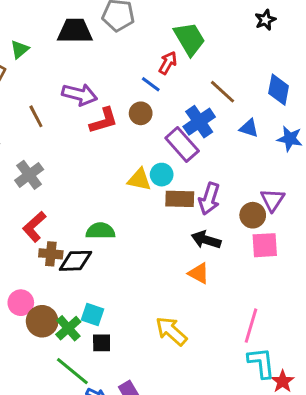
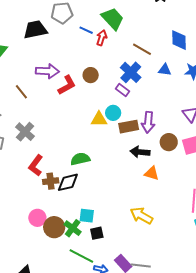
blue line: (151, 84) -> (86, 30), moved
purple rectangle: (182, 144) -> (122, 90), size x0.6
brown circle: (253, 215) -> (169, 142), moved
black arrow: (206, 240) -> (140, 152), moved

